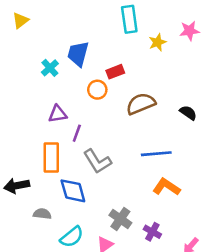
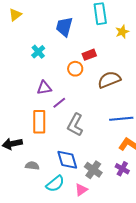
blue trapezoid: (78, 54) -> (64, 27), moved
purple line: (77, 133) -> (59, 103), turned 32
gray L-shape: (97, 161) -> (75, 125), turned 60
blue diamond: (73, 191) -> (67, 160), moved
purple cross: (152, 232) -> (122, 169), moved

